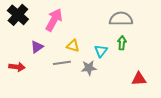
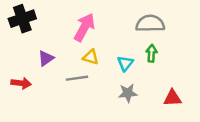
black cross: (18, 15) -> (22, 19), turned 30
pink arrow: (54, 20) -> (84, 27), moved
gray star: (89, 68) -> (128, 93), moved

